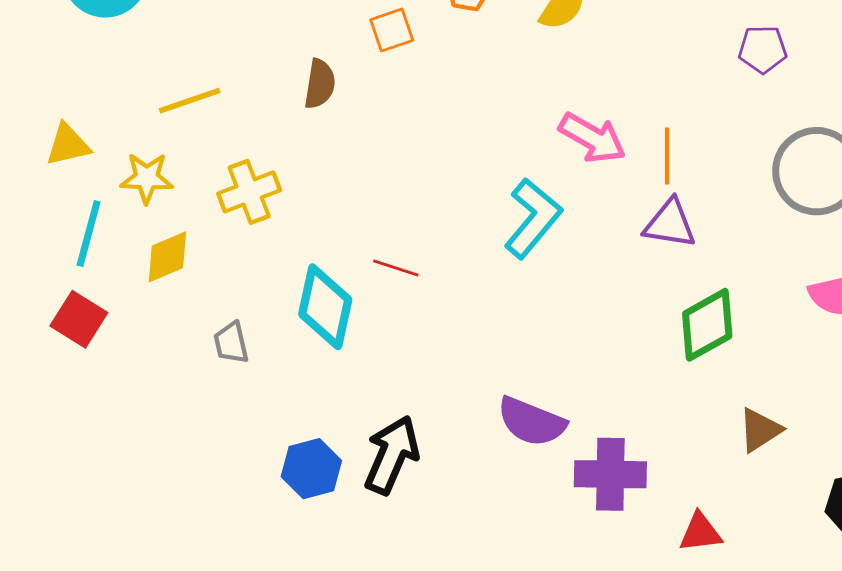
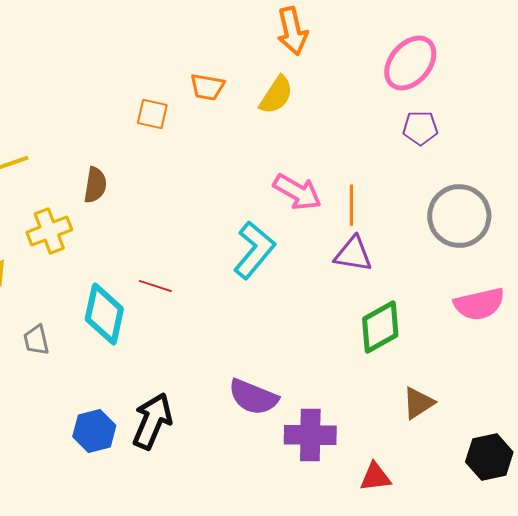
orange square: (392, 30) -> (152, 114), turned 32
brown semicircle: (320, 84) -> (95, 185), moved

